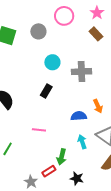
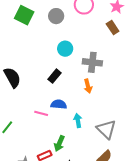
orange arrow: (98, 106) -> (88, 86), moved
blue semicircle: (79, 116) -> (59, 104), moved
cyan arrow: (82, 142) -> (78, 121), moved

